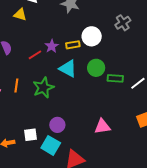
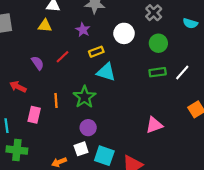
yellow rectangle: (73, 45) -> (96, 52), moved
purple star: (52, 46) -> (83, 30), moved
red line: (35, 55) -> (63, 57), moved
green circle: (96, 68) -> (158, 43), moved
purple circle: (57, 125) -> (88, 128), moved

